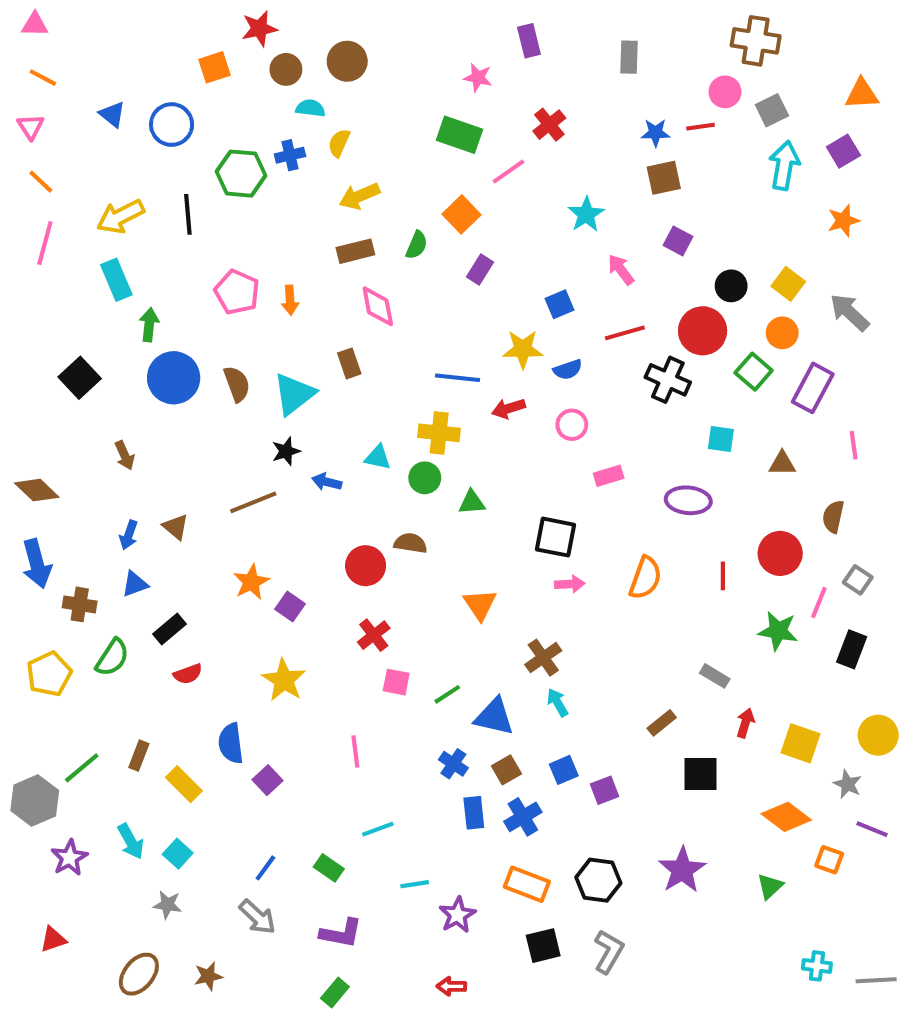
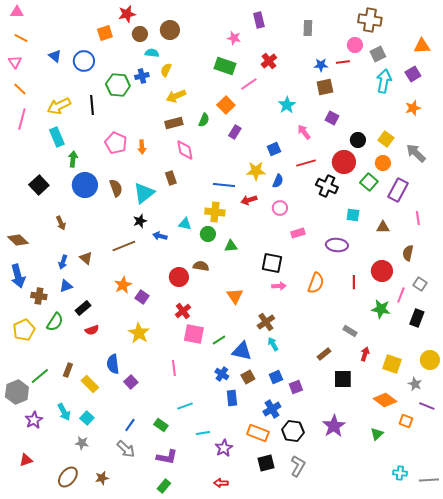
blue semicircle: (568, 370) -> (278, 181), turned -48
pink square: (396, 682) -> (194, 334), size x1.5
blue cross: (523, 817) -> (272, 409), moved

